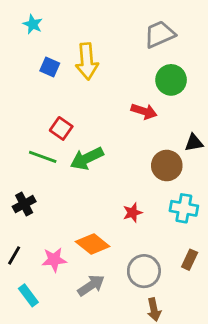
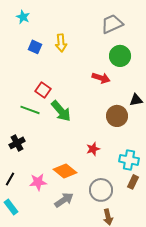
yellow arrow: (87, 61) -> (61, 43), size x0.7
green arrow: (87, 158) -> (61, 111), turned -105
cyan cross: (184, 208) -> (129, 160), moved
cyan rectangle: (28, 295) -> (11, 207), moved

